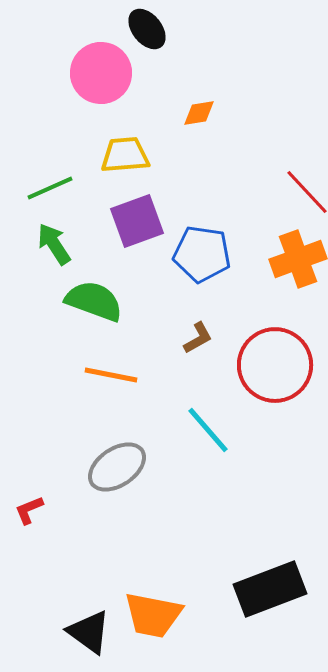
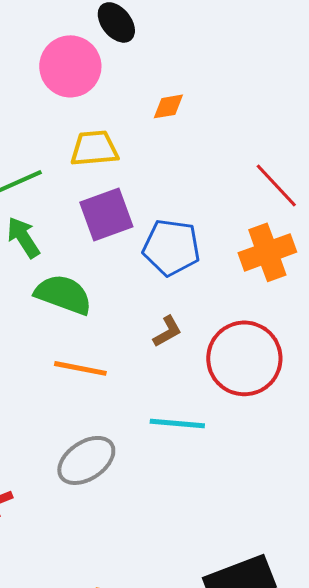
cyan line: (208, 430) -> (177, 423), turned -44

